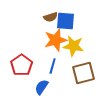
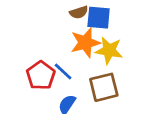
blue line: (53, 66) -> (63, 72), moved, turned -63
brown square: (84, 73) -> (104, 87), moved

